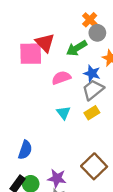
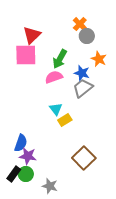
red triangle: (45, 43) -> (32, 35), moved, turned 30
green arrow: (77, 48) -> (60, 59), moved, turned -30
yellow rectangle: (92, 113) -> (65, 120), moved
purple star: (57, 178) -> (28, 156), moved

